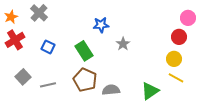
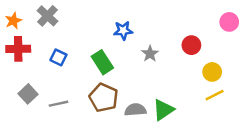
red circle: (179, 37) -> (191, 45), moved
red cross: (15, 40) -> (18, 49), turned 30
yellow line: (176, 78) -> (215, 95), turned -56
green triangle: (150, 91) -> (163, 110), moved

